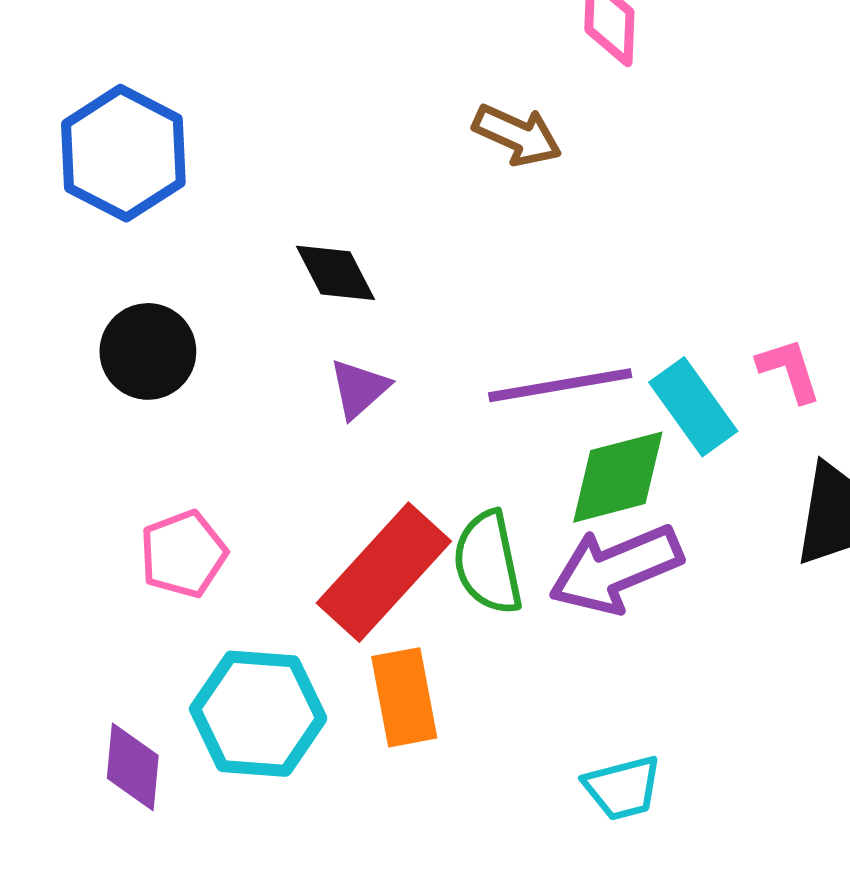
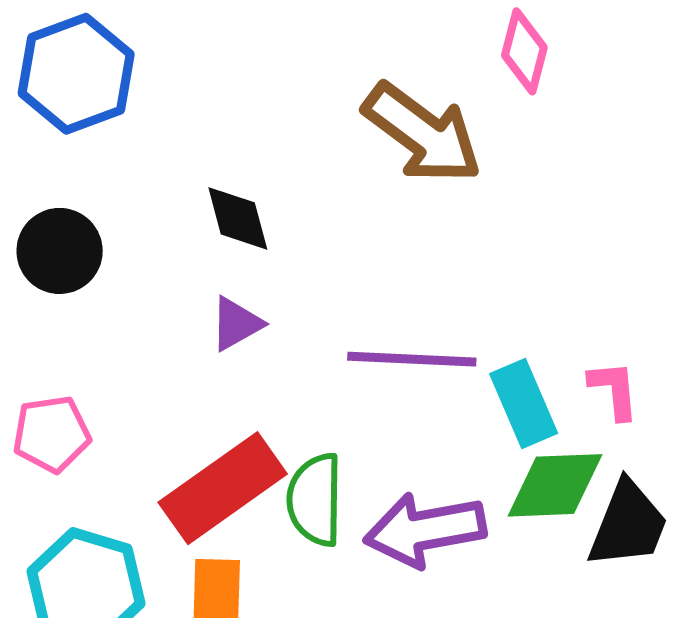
brown arrow: (517, 135) -> (422, 133), size x1.6
green diamond: (618, 477) -> (555, 485), moved

